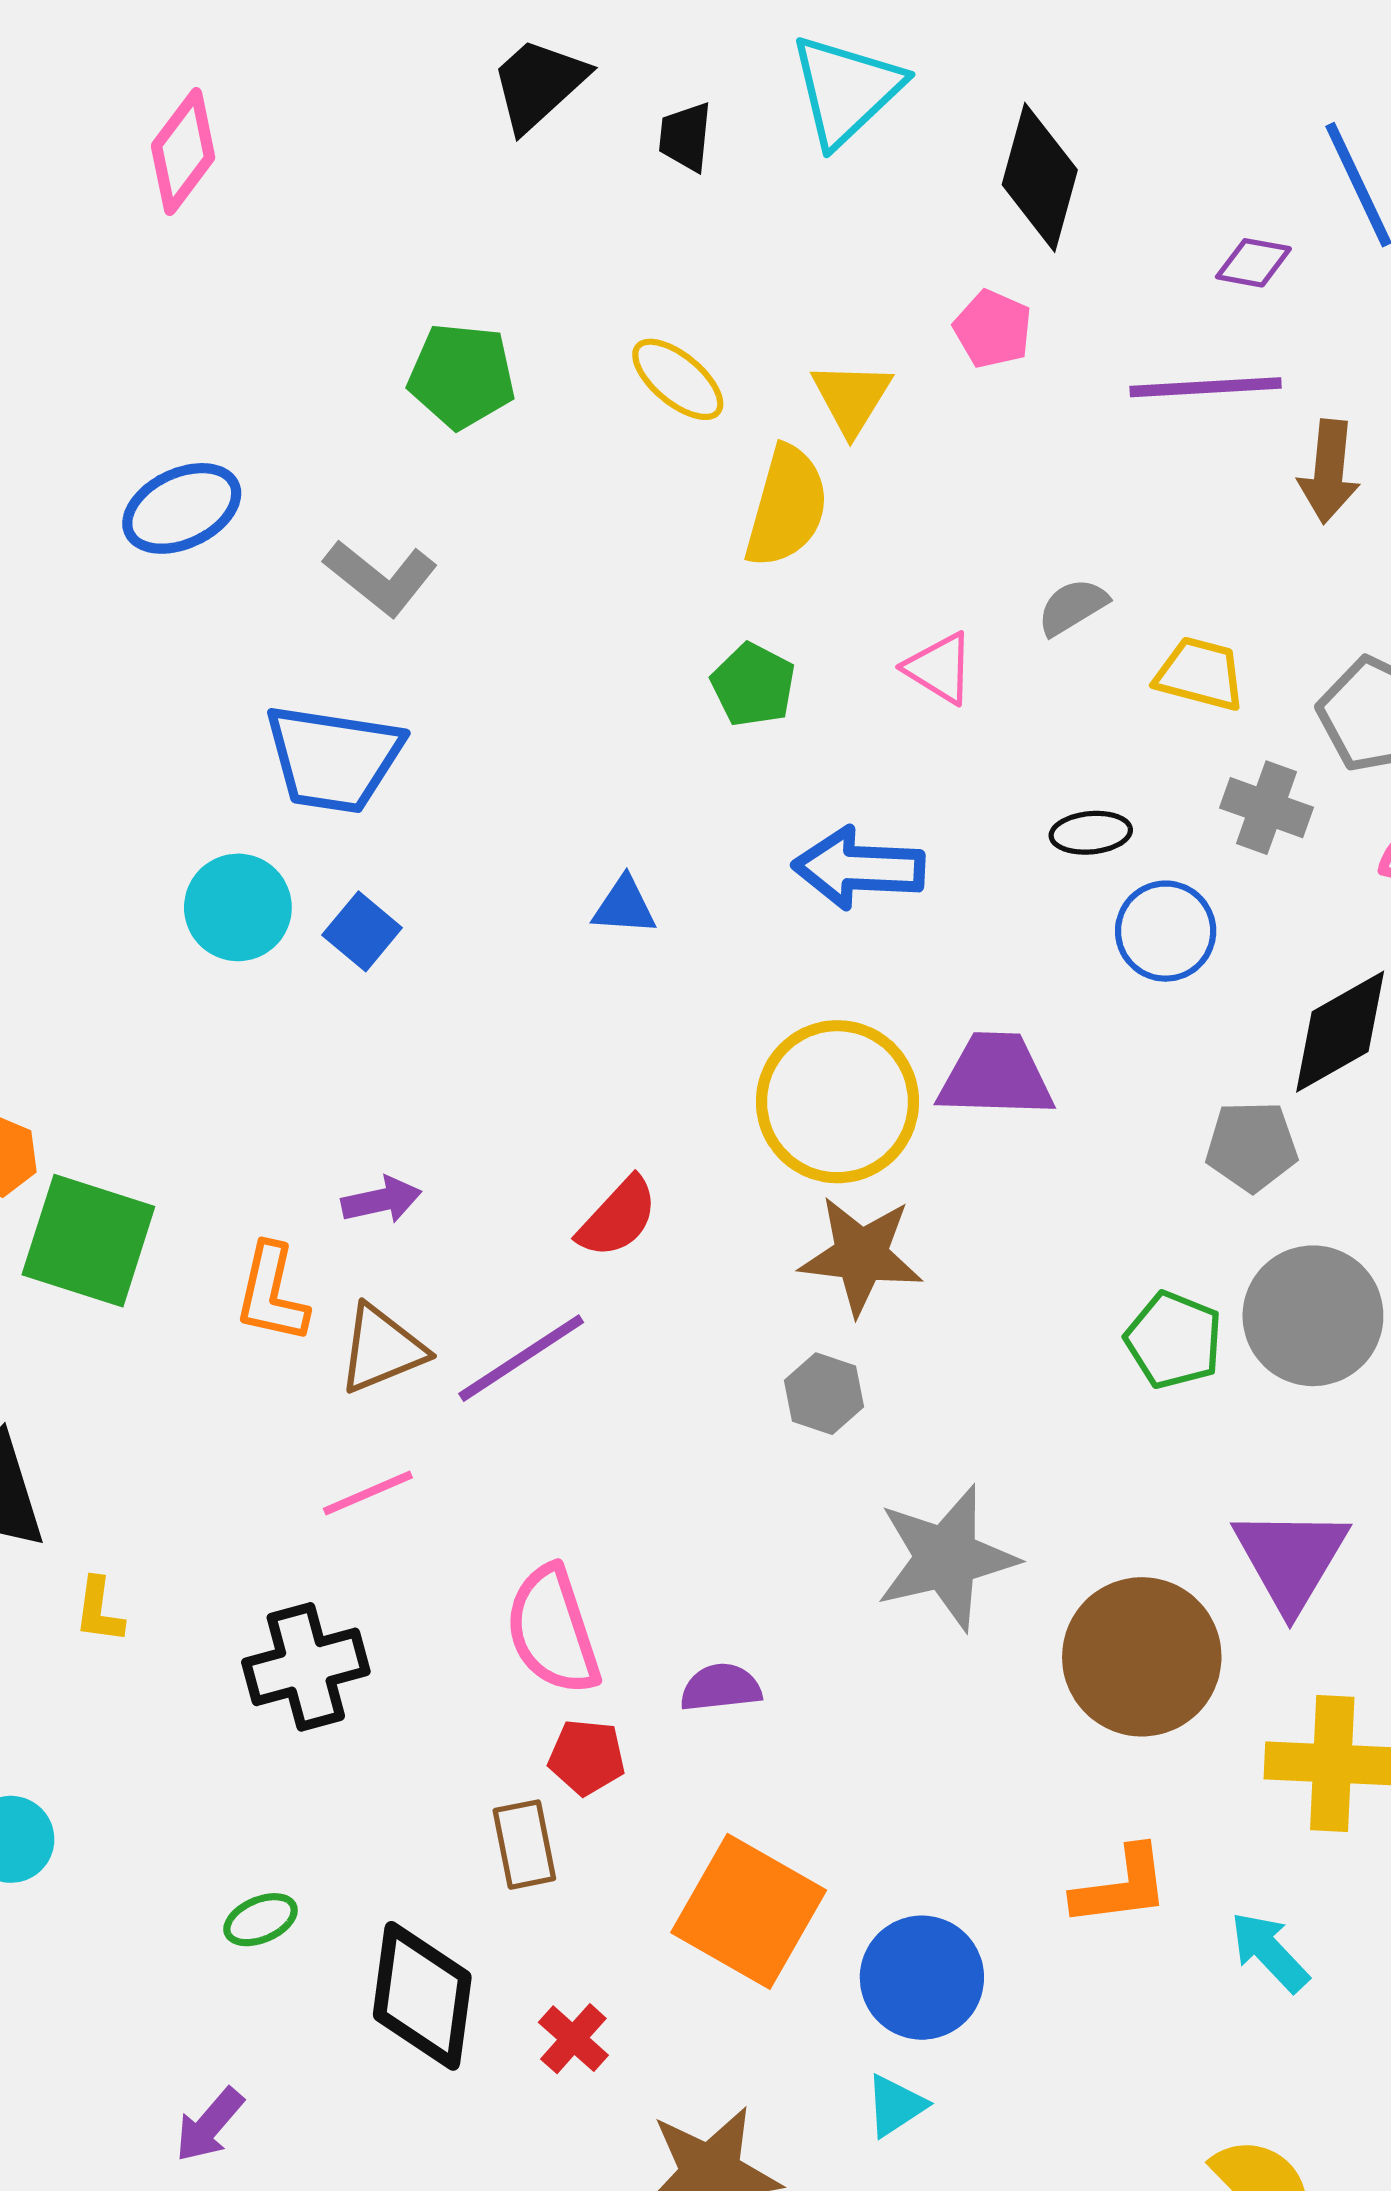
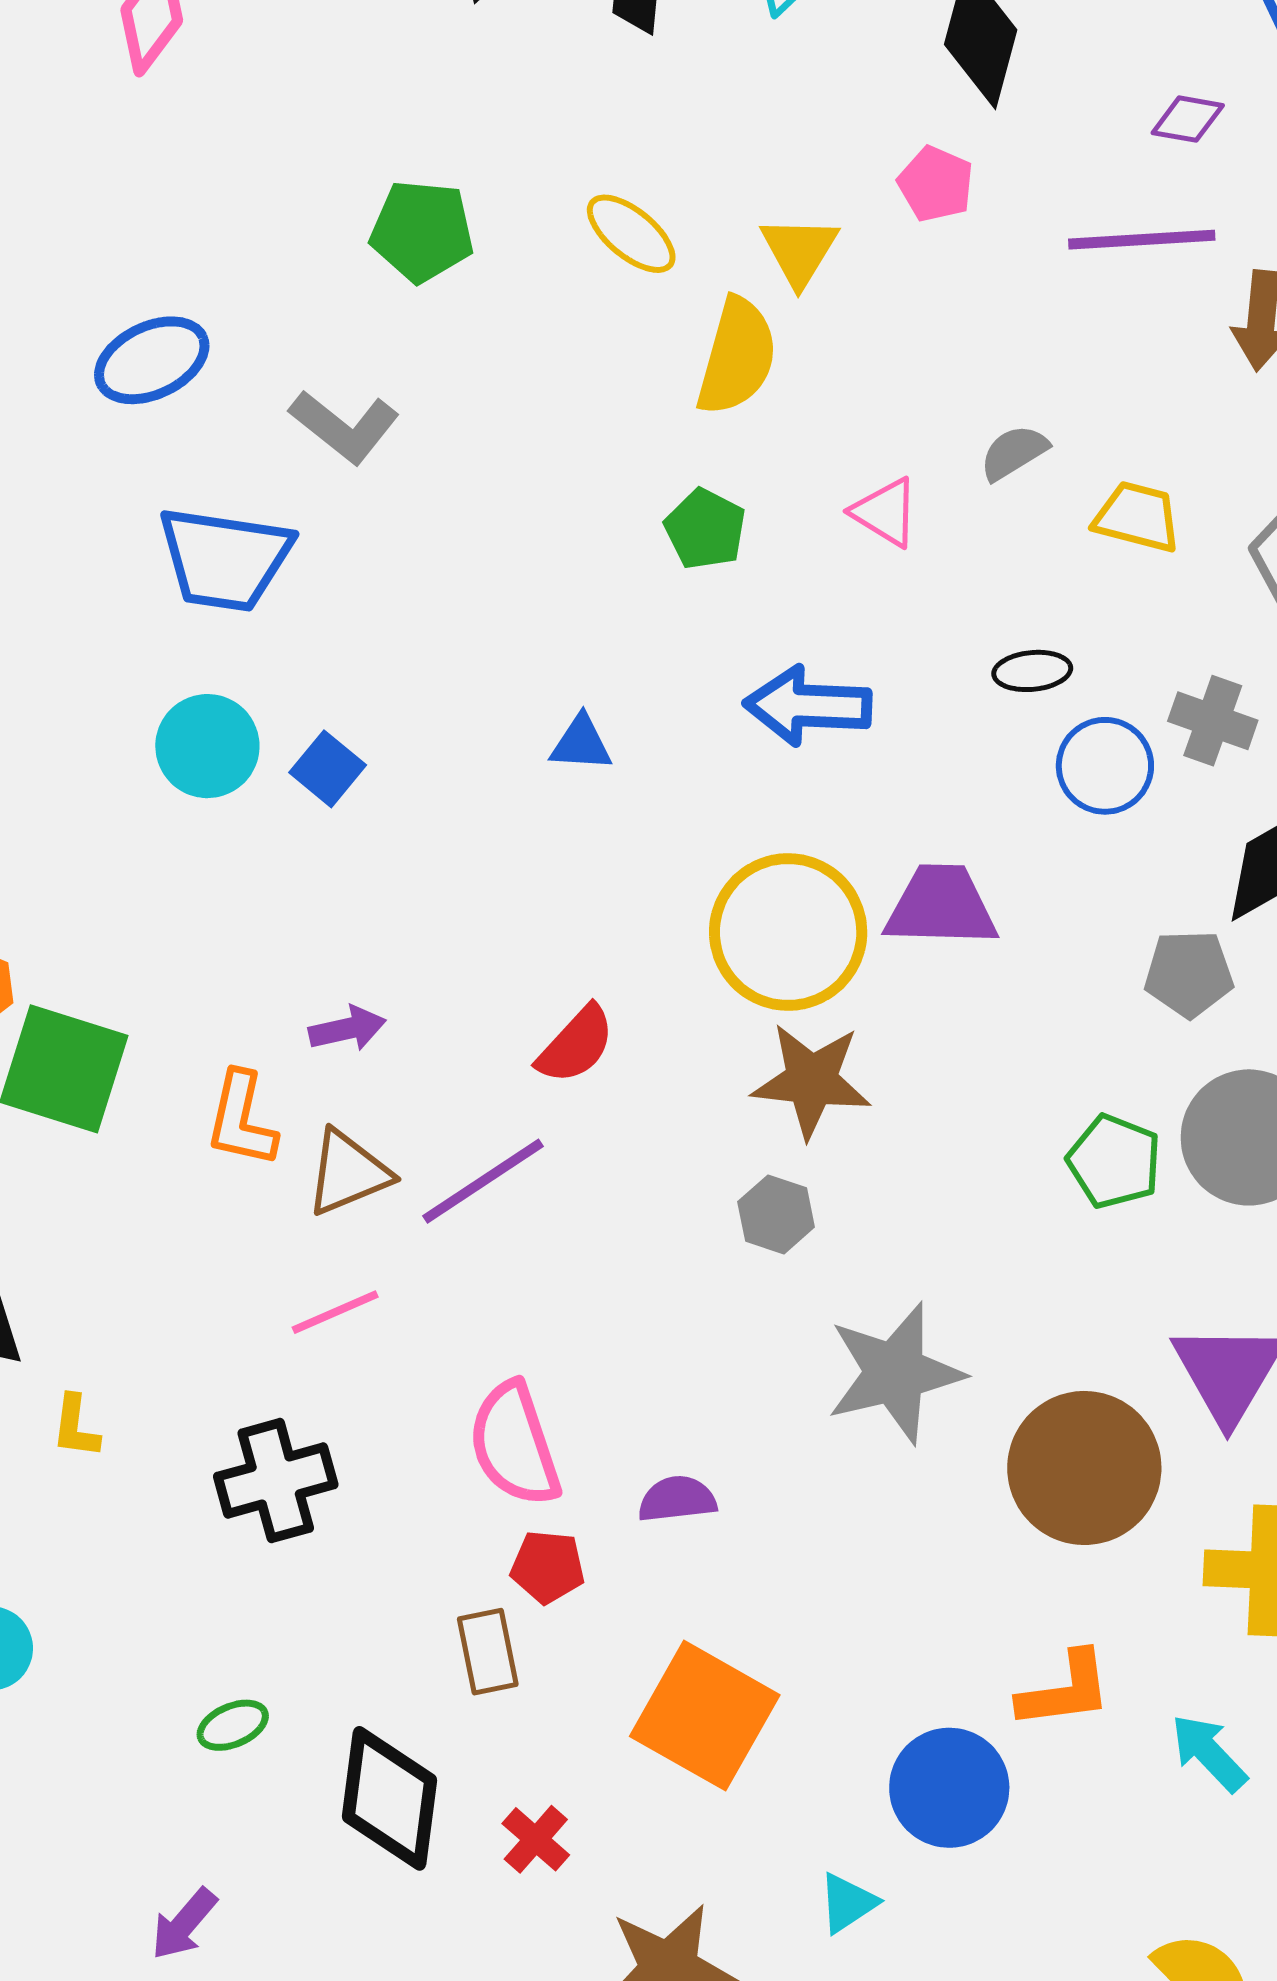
blue trapezoid: (333, 758) -> (225, 559), moved
gray cross: (1267, 808) -> (1213, 721), moved
blue circle: (922, 1978) -> (949, 1788), moved

